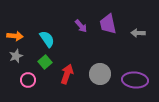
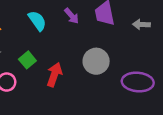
cyan semicircle: (47, 39) -> (37, 21), moved
gray circle: (100, 74) -> (96, 61), moved

